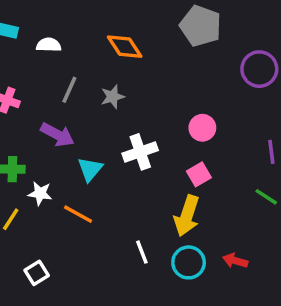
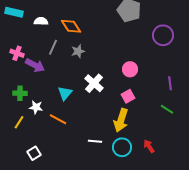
orange diamond: (125, 47) -> (71, 26), moved
purple arrow: (57, 135) -> (35, 65), moved
white cross: (140, 152) -> (94, 83), turned -30
white line: (142, 252) -> (95, 141), turned -64
red arrow: (235, 261) -> (149, 146), turned 40

